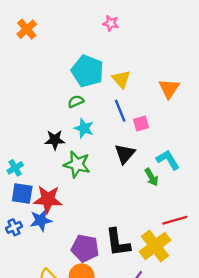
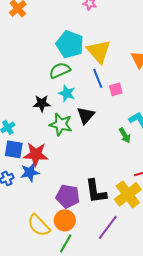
yellow triangle: (121, 79) -> (99, 51), size x1.5
green semicircle: (76, 101) -> (60, 70), size x1.5
black triangle: (125, 154) -> (86, 115), moved

